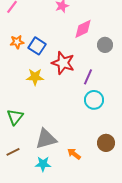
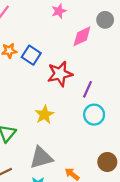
gray circle: (105, 45) -> (105, 20), moved
red star: (63, 63) -> (60, 74), turned -30
yellow star: (35, 77) -> (44, 115), moved, turned -30

